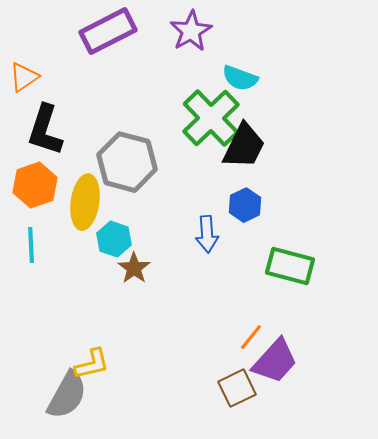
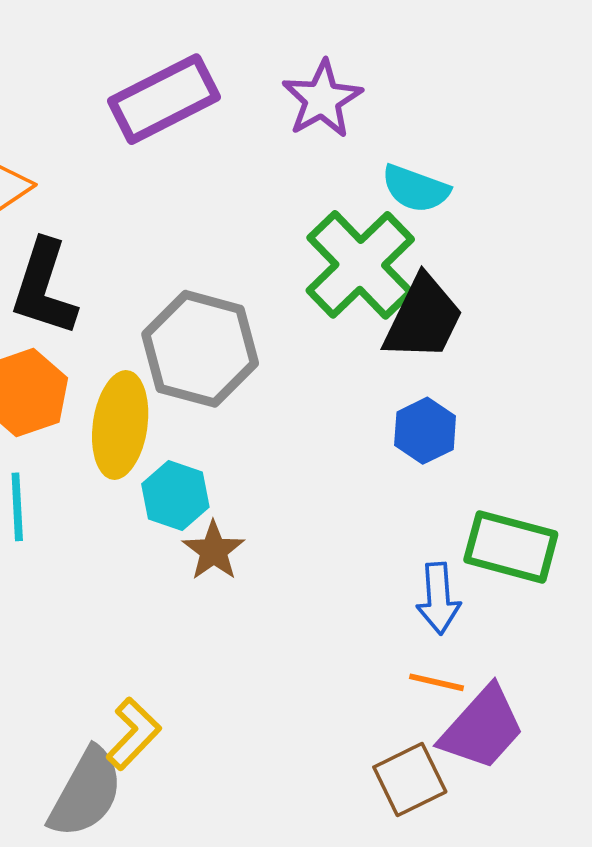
blue arrow: (207, 234) -> (438, 598), moved
orange line: (251, 337) -> (436, 682), turned 64
yellow L-shape: (92, 364) -> (133, 734), turned -33

